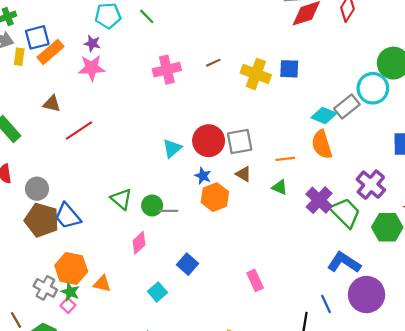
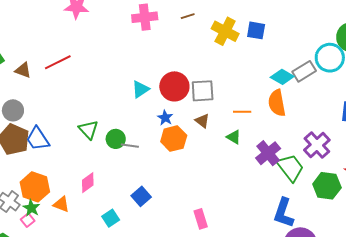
brown triangle: (52, 104) -> (23, 70), moved
pink diamond: (139, 243) -> (88, 183), moved
blue L-shape: (344, 263) -> (284, 213), turned -112

